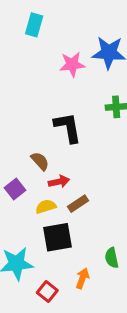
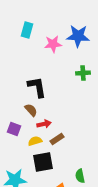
cyan rectangle: (34, 25) -> (27, 30), moved
black L-shape: (68, 127) -> (37, 87), moved
purple square: (15, 189) -> (14, 129), turned -32

